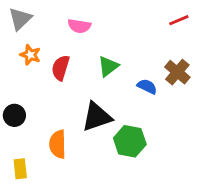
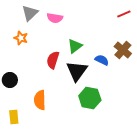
gray triangle: (20, 19) -> (30, 13), moved
red semicircle: (61, 68) -> (53, 60), moved
black triangle: (97, 117) -> (77, 71), moved, turned -35

